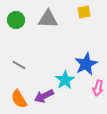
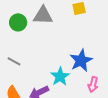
green circle: (16, 20) -> (18, 22), moved

